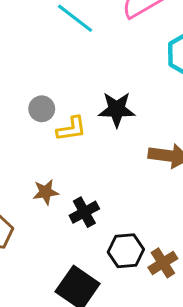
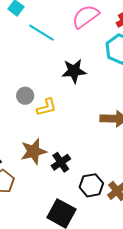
black star: (117, 109) -> (74, 71), moved
brown star: (46, 192) -> (33, 151), size x1.5

